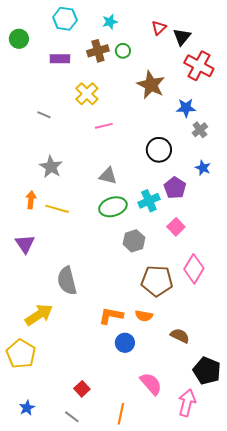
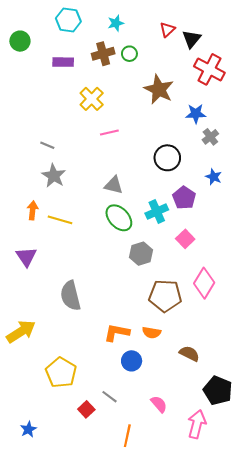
gray line: (44, 115) -> (47, 145), moved
green ellipse: (113, 207) -> (119, 218), turned 64
yellow arrow: (39, 315) -> (21, 331), moved
yellow pentagon: (21, 354) -> (61, 373), moved
pink semicircle: (151, 384) -> (159, 404), size x0.7
gray line: (72, 417) -> (109, 397), moved

